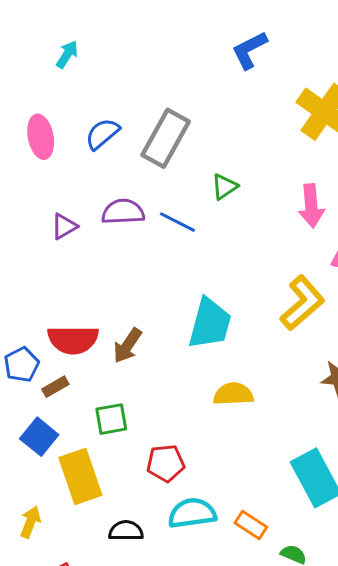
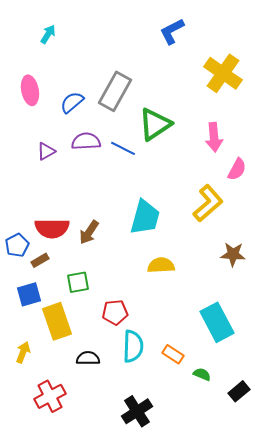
blue semicircle: (102, 134) -> (72, 102), moved
green triangle: (224, 187) -> (155, 124), size x1.8
blue square: (39, 437) -> (29, 294), turned 35
cyan semicircle: (192, 513) -> (133, 346), turned 100

